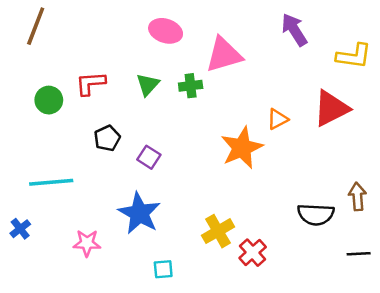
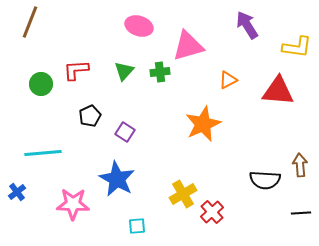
red triangle: (331, 108) -> (278, 91), turned 32
orange triangle: (278, 119) -> (228, 80), moved
pink star: (87, 243) -> (73, 204), size x1.4

